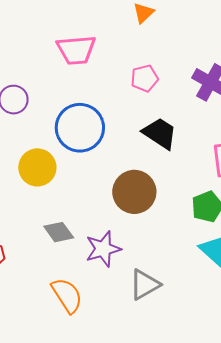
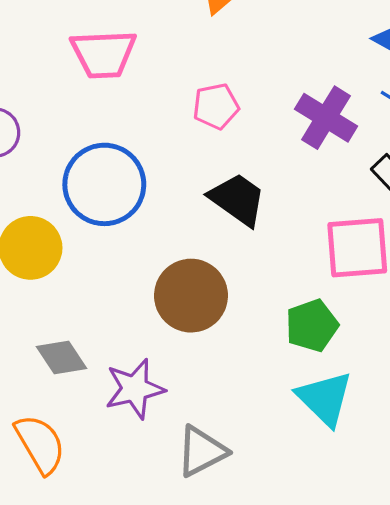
orange semicircle: (67, 295) -> (40, 444), moved

